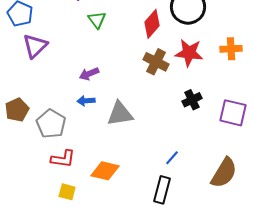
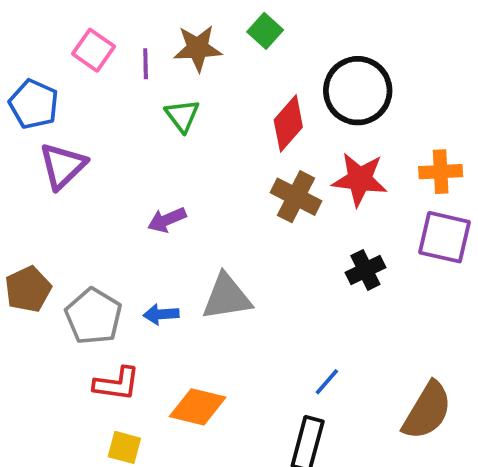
blue arrow: (86, 101) -> (161, 314), moved
purple square: (233, 113) -> (444, 237), moved

